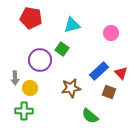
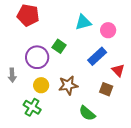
cyan triangle: (72, 25) -> (83, 22), moved
blue rectangle: (99, 71) -> (97, 56), moved
yellow circle: (30, 88) -> (41, 85), moved
green cross: (24, 111) -> (32, 107), moved, turned 30

